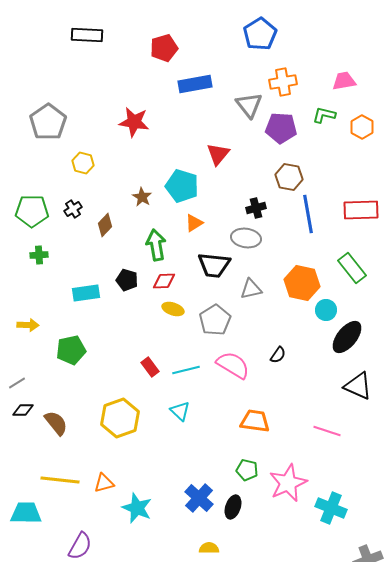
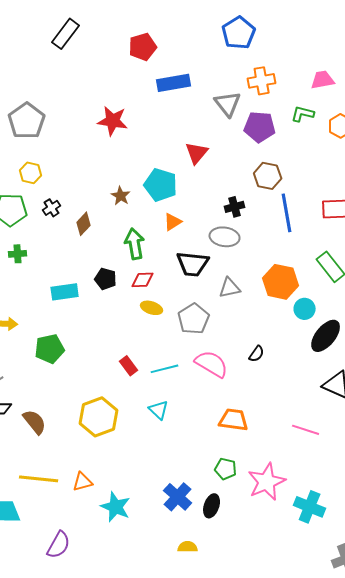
black rectangle: (87, 35) -> (66, 34), turned -56
yellow hexagon: (83, 163) -> (31, 173), moved

